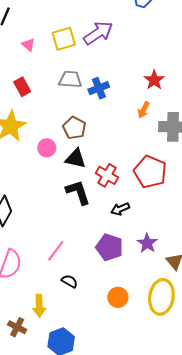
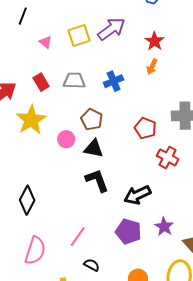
gray trapezoid: (70, 79) -> (74, 81), moved
red star: (154, 80) -> (154, 41), moved
orange arrow: (144, 110) -> (152, 67), moved
red pentagon: (150, 172) -> (145, 128), moved, size x0.7
red cross: (107, 175) -> (168, 157), moved
black arrow: (120, 209) -> (137, 195), size x1.5

